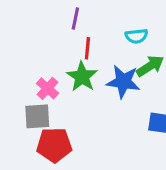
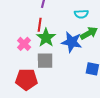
red line: (87, 48) -> (40, 25), moved
gray square: (37, 116) -> (45, 61), moved

